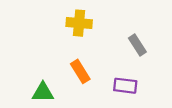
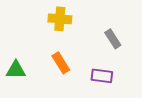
green triangle: (43, 92) -> (16, 70), moved

